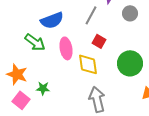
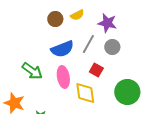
gray circle: (130, 13) -> (112, 47), moved
blue semicircle: (52, 20) -> (62, 49), moved

